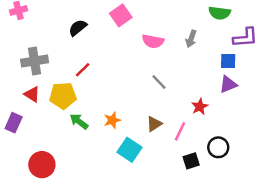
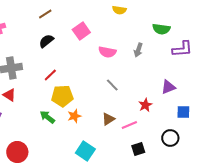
blue square: (228, 61) -> (183, 112), moved
yellow pentagon: (63, 96) -> (62, 96), moved
pink line: (180, 131) -> (129, 125), turned 42
black circle: (218, 147) -> (170, 138), moved
cyan square: (129, 150) -> (85, 151), moved

